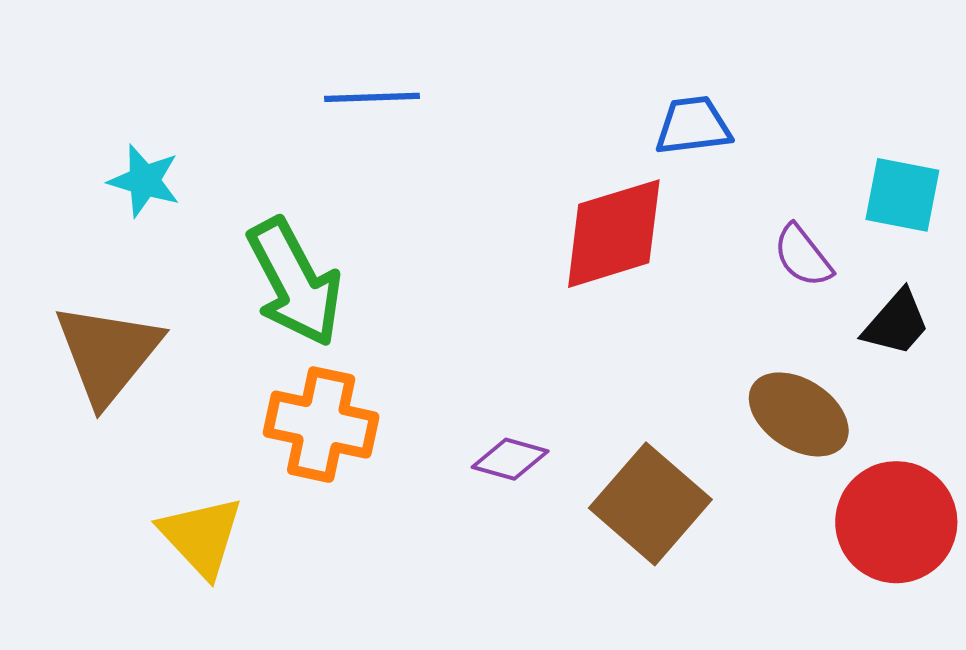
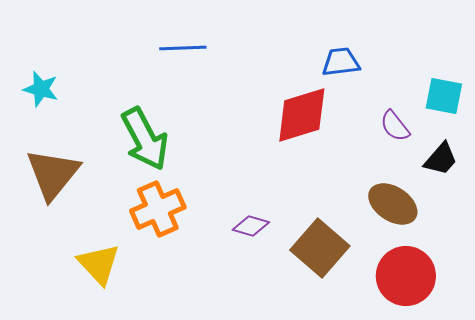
cyan star: (144, 181) -> (41, 89), moved
orange cross: (321, 425) -> (158, 209), turned -36
red circle: (896, 522) -> (406, 276), moved

